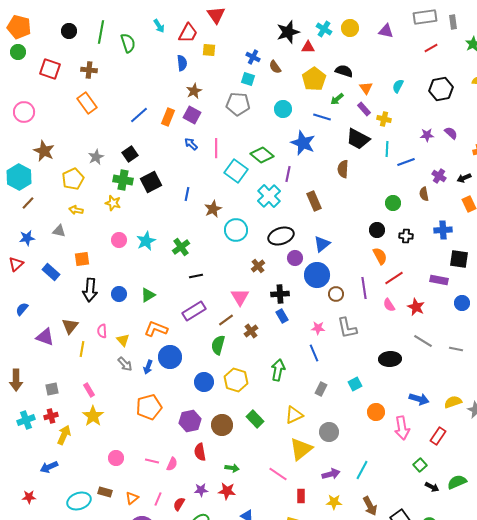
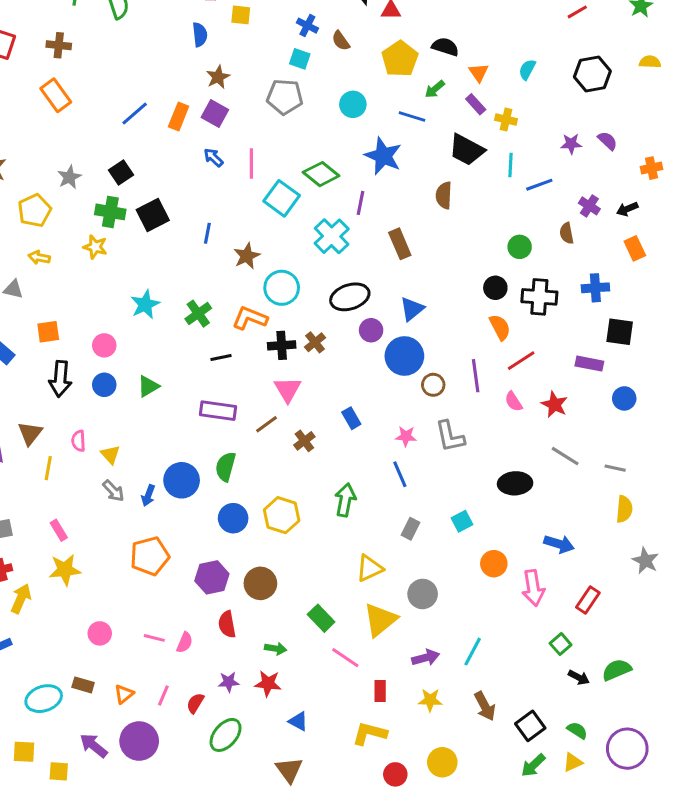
black cross: (406, 236) -> (539, 297), size x1.6
pink circle: (119, 240) -> (104, 345), moved
black cross: (280, 294) -> (282, 345), moved
purple rectangle: (194, 311) -> (218, 411), turned 40
orange L-shape: (156, 329) -> (250, 318), moved
green semicircle: (218, 345) -> (226, 467), moved
yellow semicircle: (453, 402) -> (624, 509), moved, turned 114
yellow star: (93, 416) -> (65, 570), turned 30
green rectangle: (255, 419) -> (321, 618), moved

